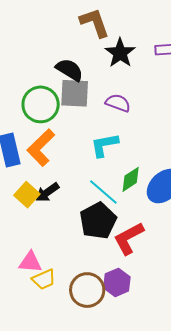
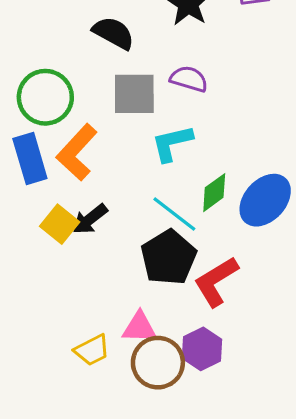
gray square: (75, 93) -> (134, 94), moved
green circle: (41, 104) -> (45, 97), moved
pink triangle: (30, 262) -> (139, 327), moved

